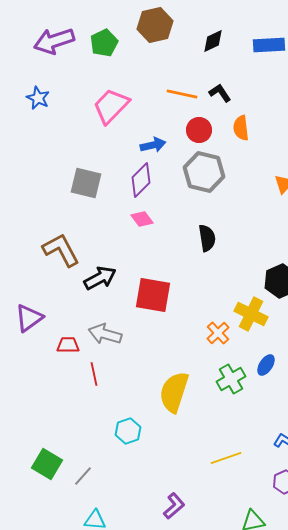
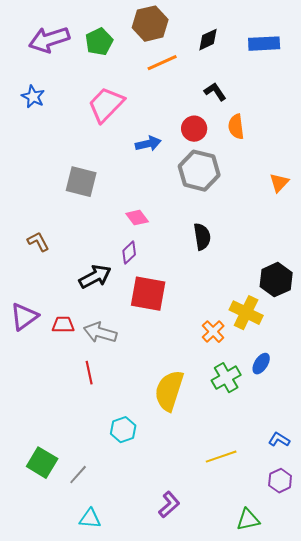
orange line: (182, 94) -> (162, 63), moved, turned -36
purple diamond: (141, 180) -> (129, 253), moved, size x0.7
brown L-shape: (61, 250) -> (38, 242), moved, size x0.6
red trapezoid: (68, 345) -> (63, 325), moved

